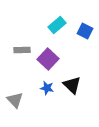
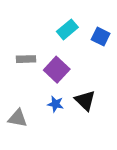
gray triangle: (15, 100) -> (18, 118), turned -36

